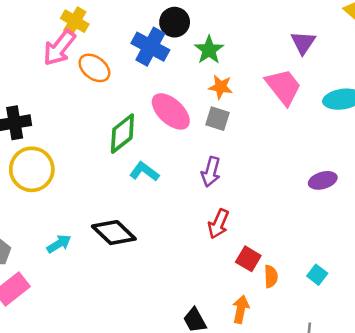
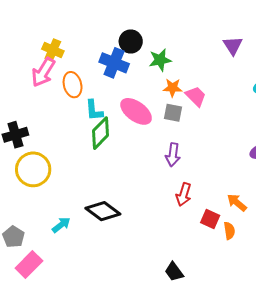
green star: (209, 50) -> (160, 60), turned 30
orange ellipse: (94, 68) -> (73, 85), turned 45
pink trapezoid: (283, 87) -> (196, 96), moved, size x0.7
cyan L-shape: (144, 172) -> (94, 110), moved, turned -125
orange arrow: (241, 309) -> (237, 202), moved, turned -55

